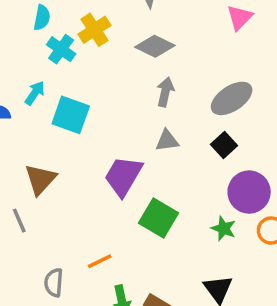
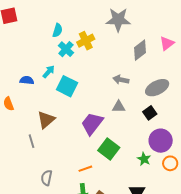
gray diamond: (155, 46) -> (140, 50), moved, turned -70
gray arrow: (165, 92) -> (121, 80), turned -98
orange line: (100, 261) -> (85, 169), moved

